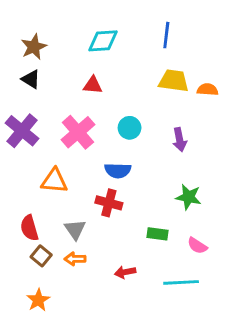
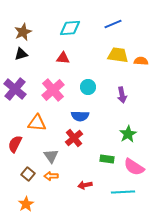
blue line: (166, 35) -> (113, 24), turned 60
black triangle: (31, 79) -> (21, 54), turned -48
green star: (188, 197) -> (128, 134), turned 30
red cross: (109, 203) -> (74, 138), turned 36
red semicircle: (29, 228) -> (15, 144), moved, turned 42
pink semicircle: (197, 246) -> (134, 167), size x1.5

